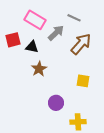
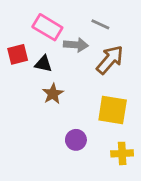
gray arrow: (56, 33) -> (76, 45), turned 48
yellow square: (83, 81) -> (113, 110), size x1.6
yellow cross: (78, 122) -> (122, 153), moved

